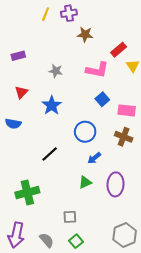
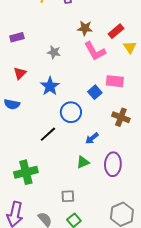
brown star: (85, 34) -> (85, 28), moved
pink L-shape: (97, 70) -> (95, 51), turned 50
blue square: (102, 99) -> (95, 92), moved
pink rectangle: (127, 110) -> (115, 81), moved
blue circle: (85, 132) -> (71, 112), moved

